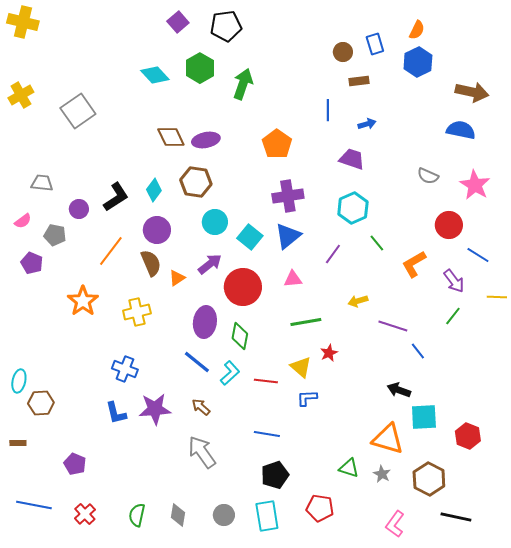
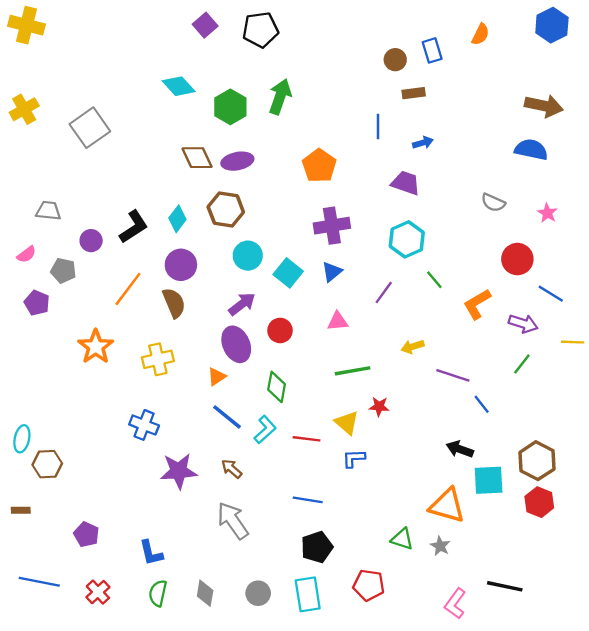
blue hexagon: (418, 62) -> (552, 25), moved
green hexagon: (200, 68) -> (230, 107), moved
pink star: (475, 185) -> (547, 213), size x0.6
blue triangle: (288, 236) -> (332, 272), size x0.7
orange triangle: (177, 278) -> (217, 377), moved
purple arrow: (454, 281) -> (523, 324), turned -35
red circle: (243, 287) -> (280, 330), size x0.6
purple ellipse: (205, 322) -> (236, 344), moved, turned -32
red star: (329, 353) -> (379, 407), turned 30
blue L-shape: (116, 413) -> (151, 553), moved
brown hexagon: (429, 479) -> (537, 461), moved
black line: (456, 517) -> (505, 586), moved

